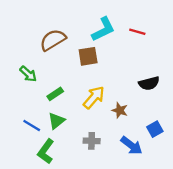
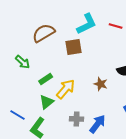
yellow arrow: (94, 97) -> (66, 89), moved
brown star: (120, 110) -> (101, 84), moved
blue line: (32, 126) -> (18, 115), moved
blue arrow: (131, 146) -> (98, 124), moved, turned -90

